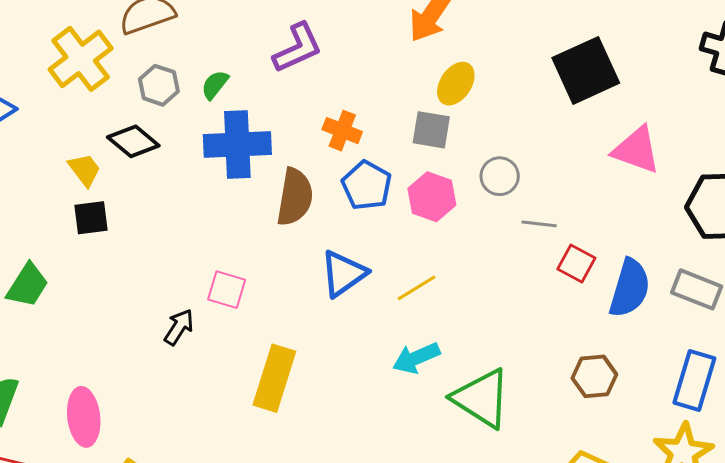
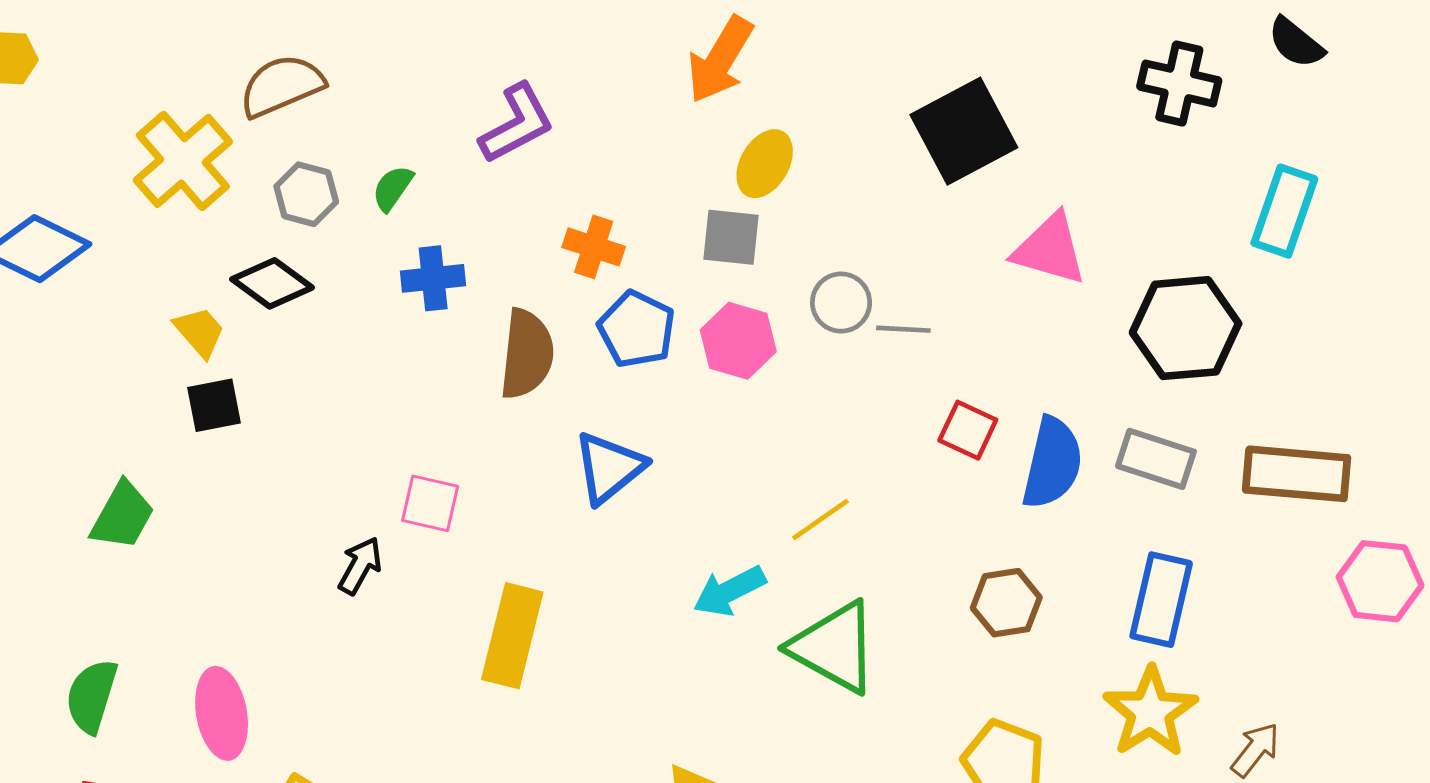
blue cross: (237, 144) -> (433, 278), size x0.6
gray line: (539, 224) -> (903, 329), moved
yellow line: (417, 288) -> (821, 520), moved

